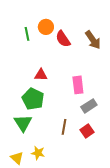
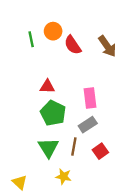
green pentagon: (33, 99) -> (53, 113), moved
gray rectangle: (89, 106) -> (88, 125), moved
green triangle: (23, 123) -> (48, 148), moved
yellow star: (38, 153) -> (63, 177), moved

